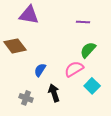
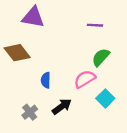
blue semicircle: (40, 70) -> (46, 80), turned -32
black arrow: (54, 93) -> (62, 106), turned 72
gray cross: (26, 98) -> (30, 112), turned 32

